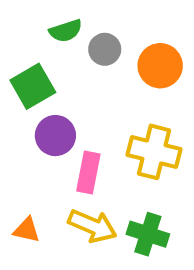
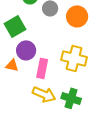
orange triangle: (27, 230) -> (12, 65), moved

